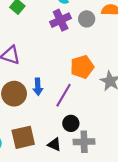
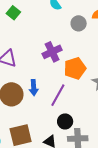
purple cross: (61, 20) -> (52, 52), moved

